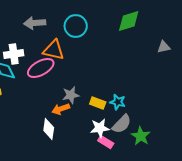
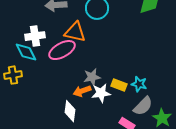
white star: (100, 128) -> (101, 93), moved

